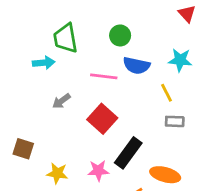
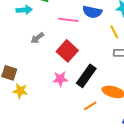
pink star: (98, 171) -> (60, 79), moved
yellow star: (57, 173) -> (20, 91), moved

